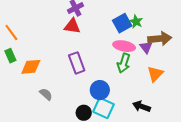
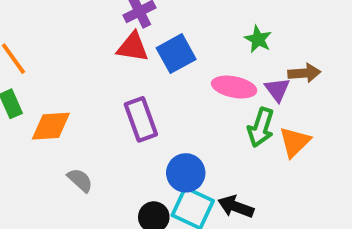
blue square: (122, 23) -> (176, 54), moved
brown arrow: (160, 39) -> (304, 73), size x0.7
green arrow: (124, 63) -> (261, 127), moved
black arrow: (141, 106) -> (236, 207), moved

